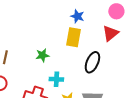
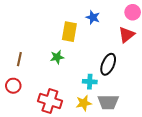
yellow rectangle: (73, 37) -> (69, 32), moved
cyan cross: (56, 79) -> (90, 82), moved

